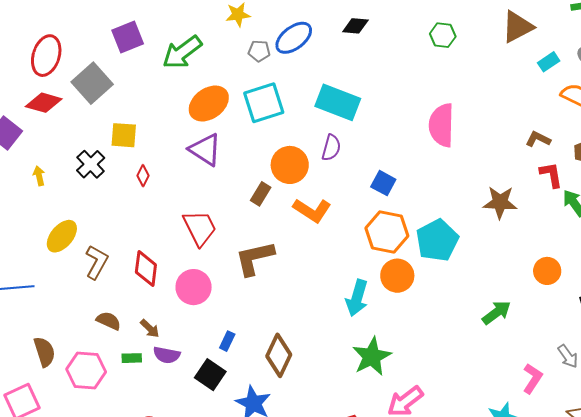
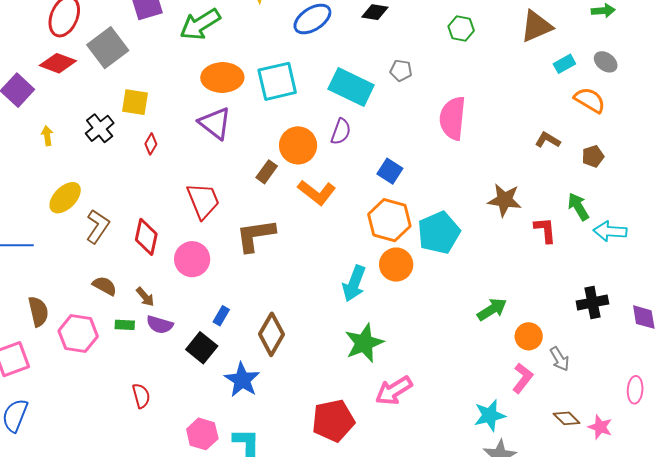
gray pentagon: (259, 51) -> (401, 71), moved
orange ellipse: (209, 103) -> (222, 77), turned 30
red L-shape: (551, 175) -> (545, 230), moved
orange circle: (547, 271) -> (529, 336), moved

